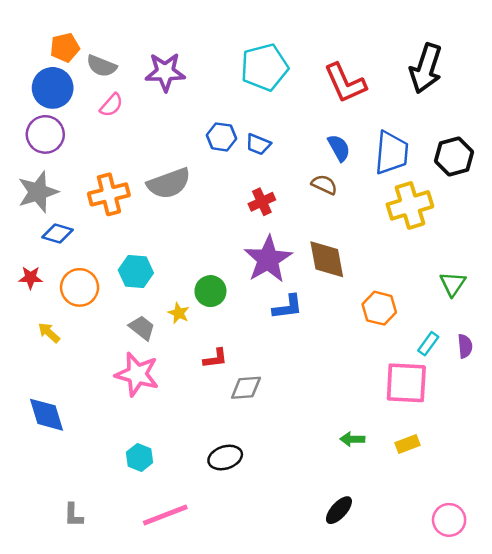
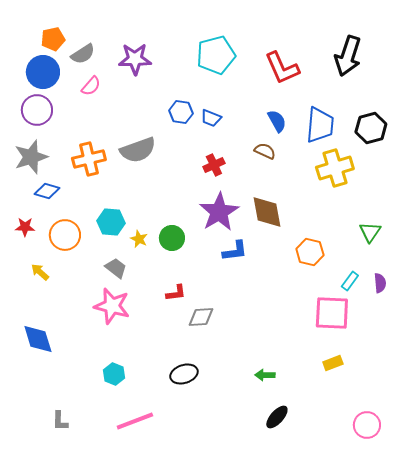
gray semicircle: (102, 66) -> (83, 54), turned -55
yellow star: (179, 313) -> (139, 239), moved
green arrow: (352, 439) -> (265, 375), moved

